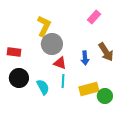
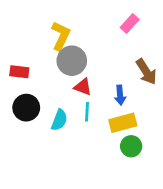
blue arrow: (85, 58) -> (120, 95), moved
cyan semicircle: (43, 87) -> (59, 120), turned 49
green circle: (105, 96) -> (131, 146), moved

